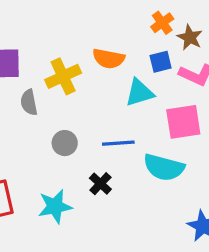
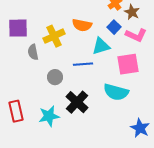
blue square: (161, 62) -> (114, 27), turned -32
blue line: (118, 143) -> (83, 64), moved
black cross: (100, 184) -> (77, 102), size x1.6

